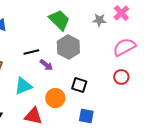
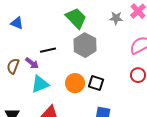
purple arrow: (46, 65) -> (32, 63), moved
orange circle: (55, 98) -> (75, 83), moved

